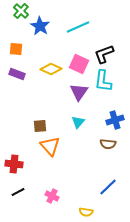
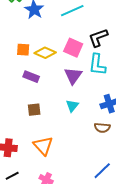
orange square: (16, 49) -> (23, 50), moved
purple rectangle: (17, 74) -> (31, 77), moved
orange triangle: (50, 146) -> (43, 146), moved

